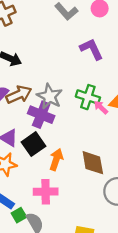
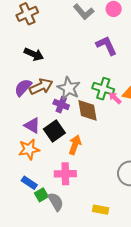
purple cross: (41, 115) -> (61, 105), size x0.7
brown diamond: (93, 163) -> (87, 110), moved

